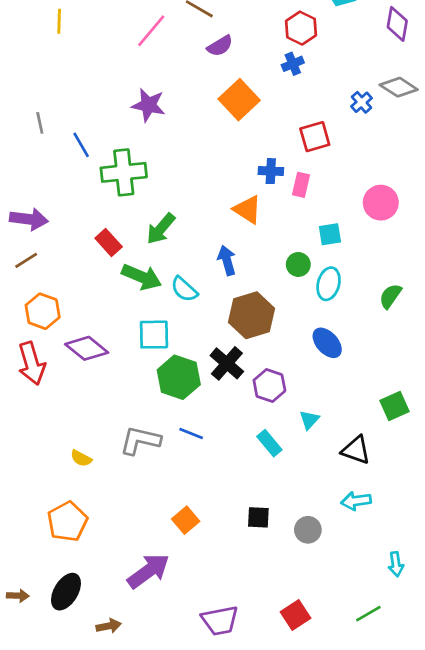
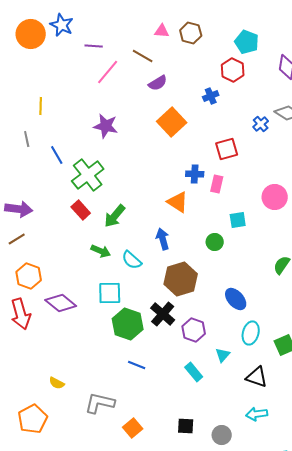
yellow line: (59, 21) -> (41, 106), moved
red hexagon: (301, 28) -> (233, 70), moved
green cross: (124, 172) -> (88, 175), turned -32
red rectangle: (109, 242) -> (81, 210), moved
green arrow: (142, 277) -> (101, 251), size x0.7
cyan ellipse: (329, 284) -> (251, 333), moved
gray L-shape: (140, 440) -> (100, 403), moved
orange pentagon: (67, 522) -> (33, 419), moved

